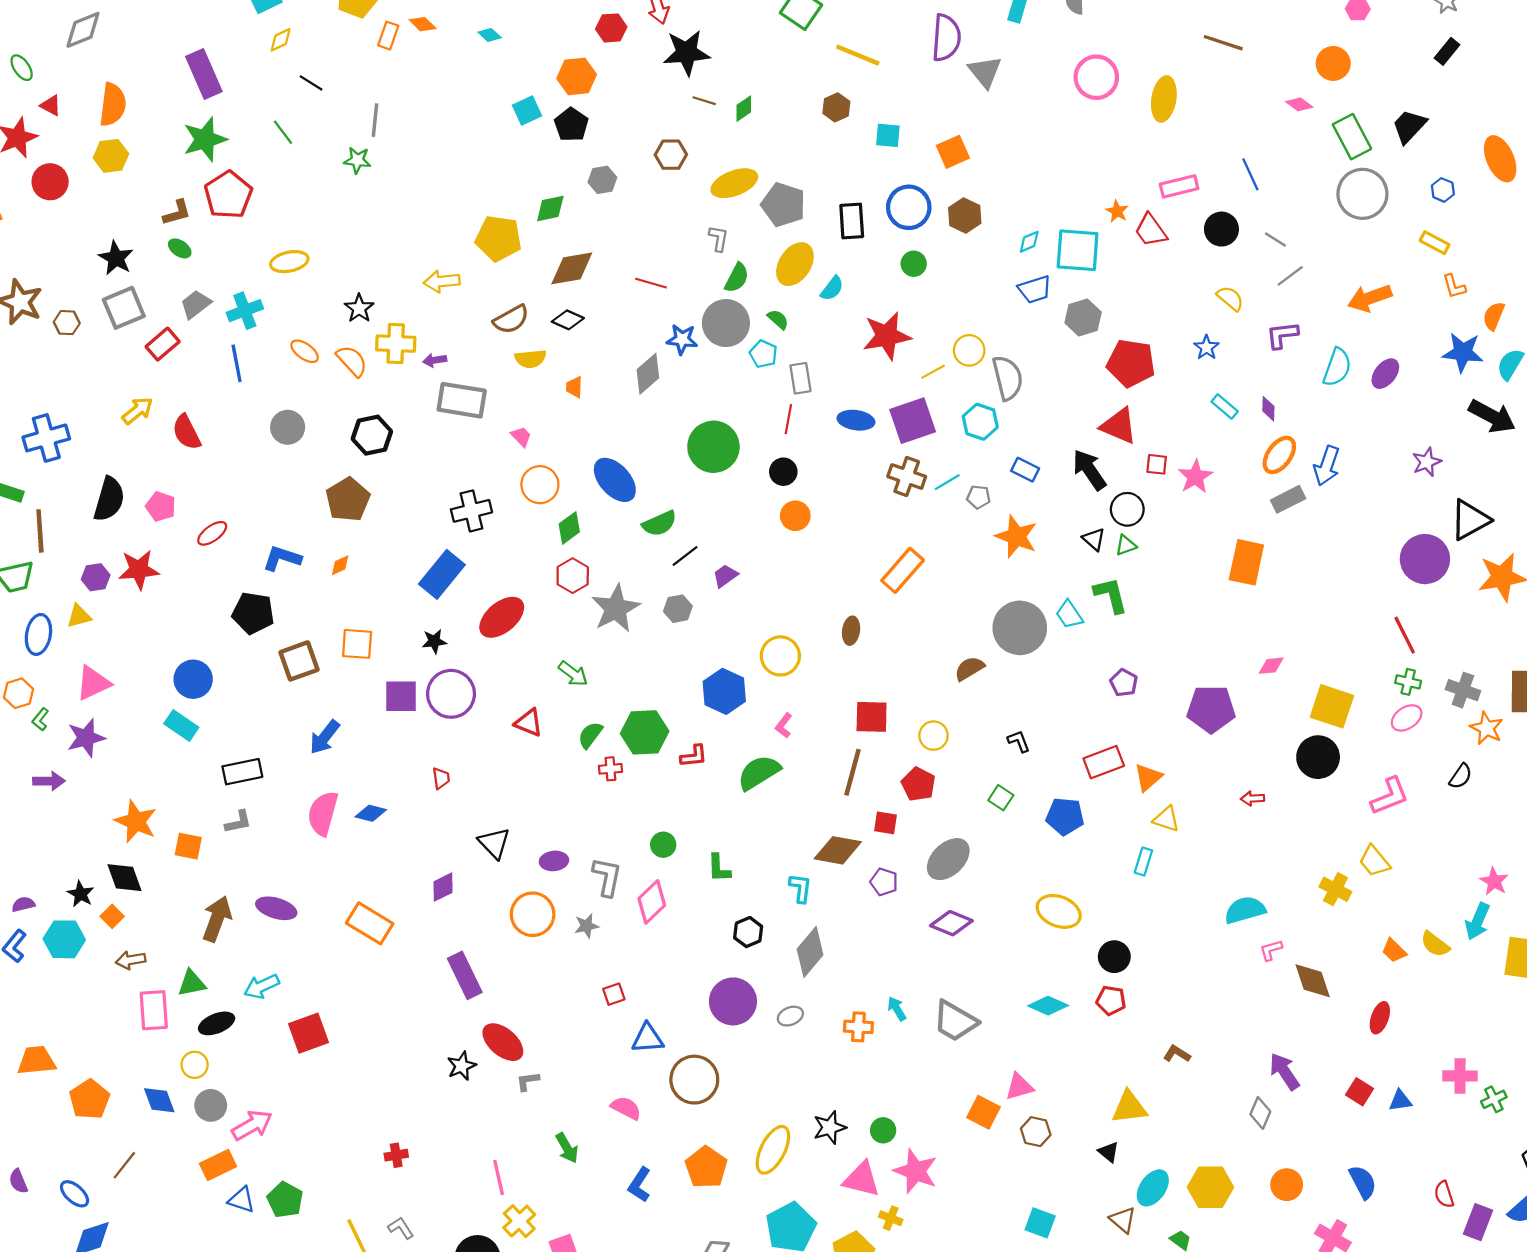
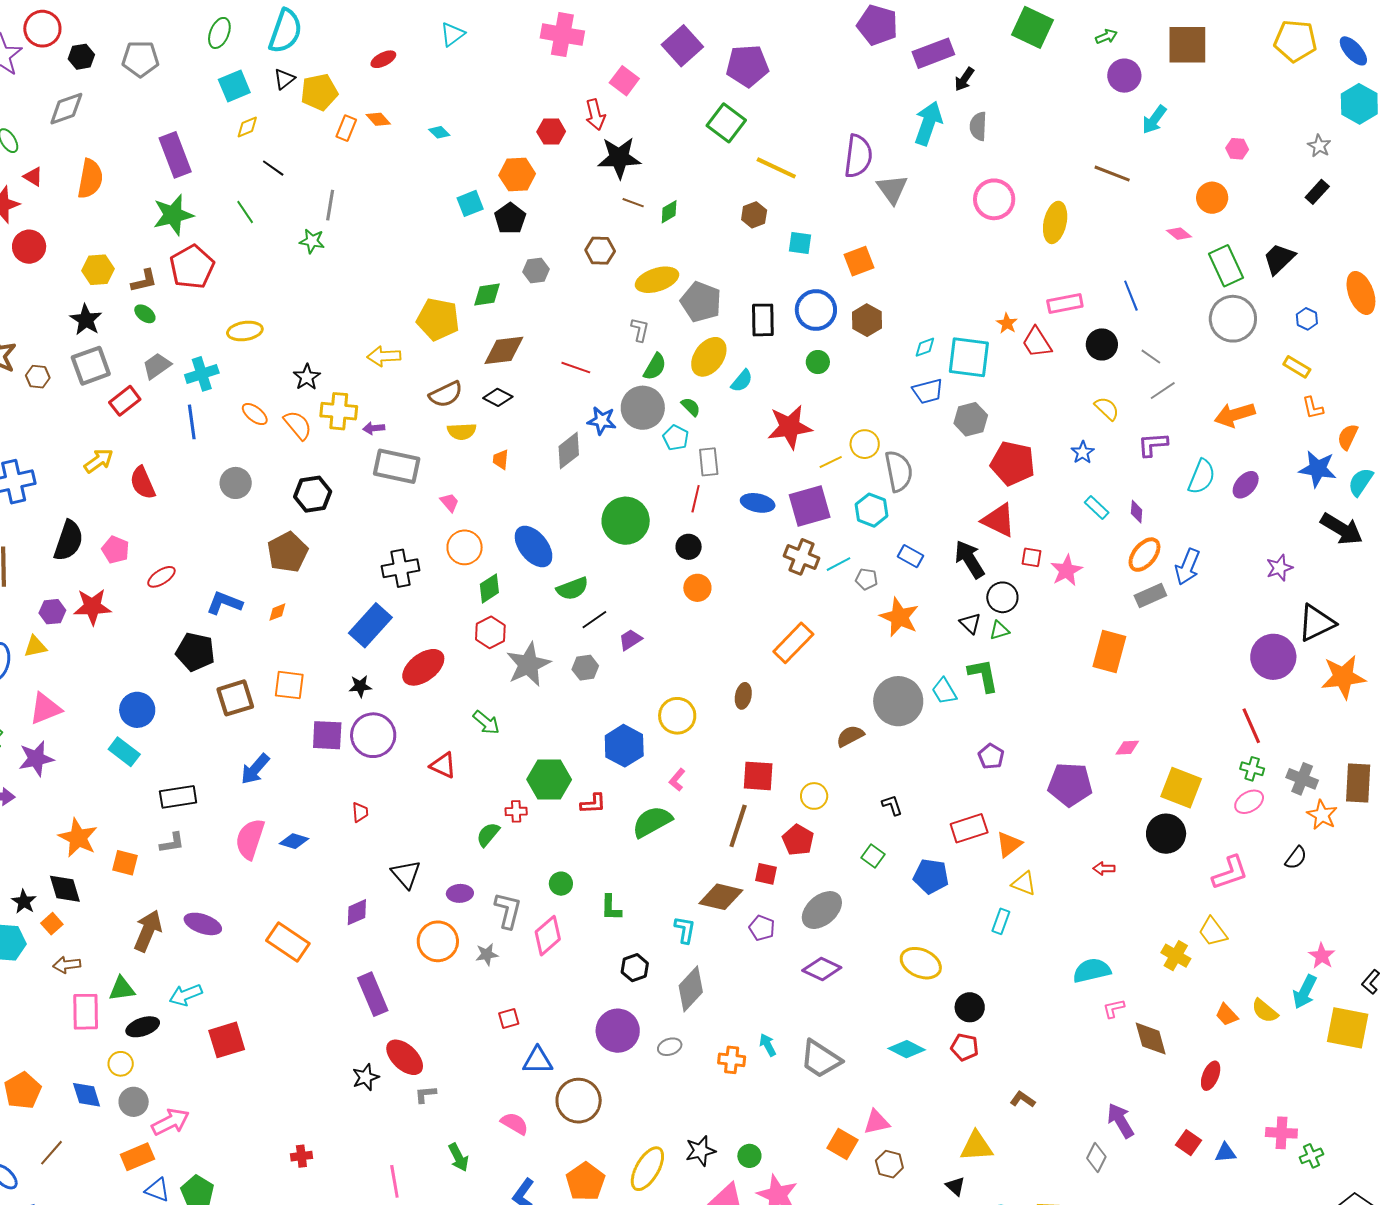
yellow hexagon: (111, 156) -> (98, 270), moved
green semicircle: (590, 735) -> (488, 834), moved

